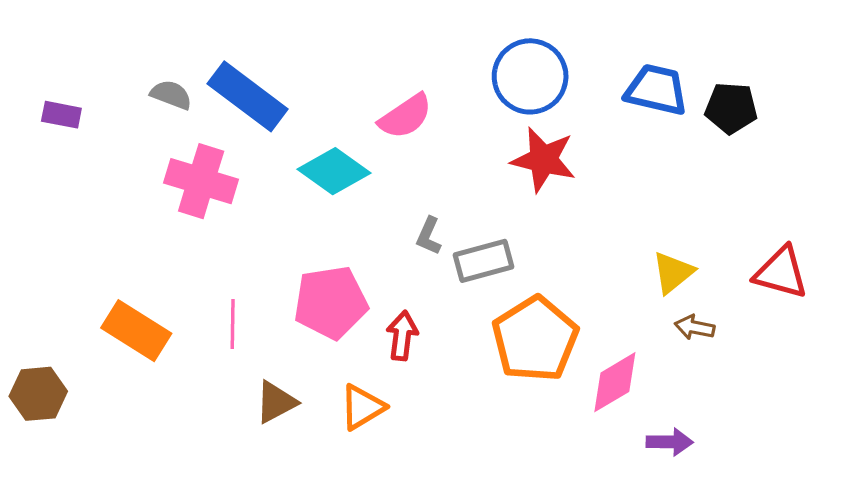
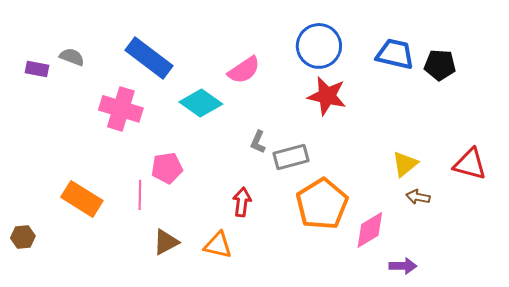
gray semicircle: (171, 95) -> (72, 57), moved
pink pentagon: (331, 302) -> (167, 168), moved, size x0.7
brown hexagon: (38, 394) -> (23, 237), size x0.7
orange triangle: (362, 407) -> (218, 245), turned 44

